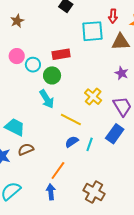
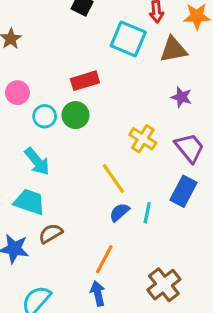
cyan square: (92, 31) -> (128, 39), turned 35
cyan circle: (33, 65) -> (45, 116), moved
cyan arrow: (47, 99) -> (37, 161), moved
yellow line: (71, 119) -> (113, 179), turned 35
brown cross: (94, 192) -> (164, 285), turned 30

